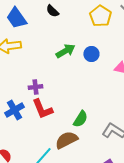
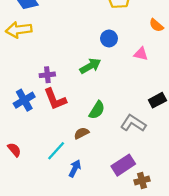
green arrow: (65, 51) -> (90, 66), moved
brown semicircle: (66, 140) -> (81, 133), size x0.6

